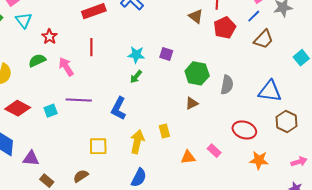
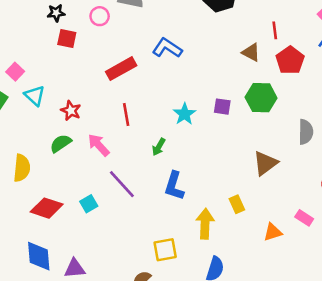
cyan star: (136, 55) -> (184, 114), turned -30
green hexagon: (197, 73) -> (261, 98), moved
green arrow: (136, 77) -> (159, 147), moved
purple line: (79, 100) -> (122, 184), turned 55
brown triangle: (192, 103) -> (265, 163), size x1.5
yellow square: (98, 146) -> (165, 250), moved

